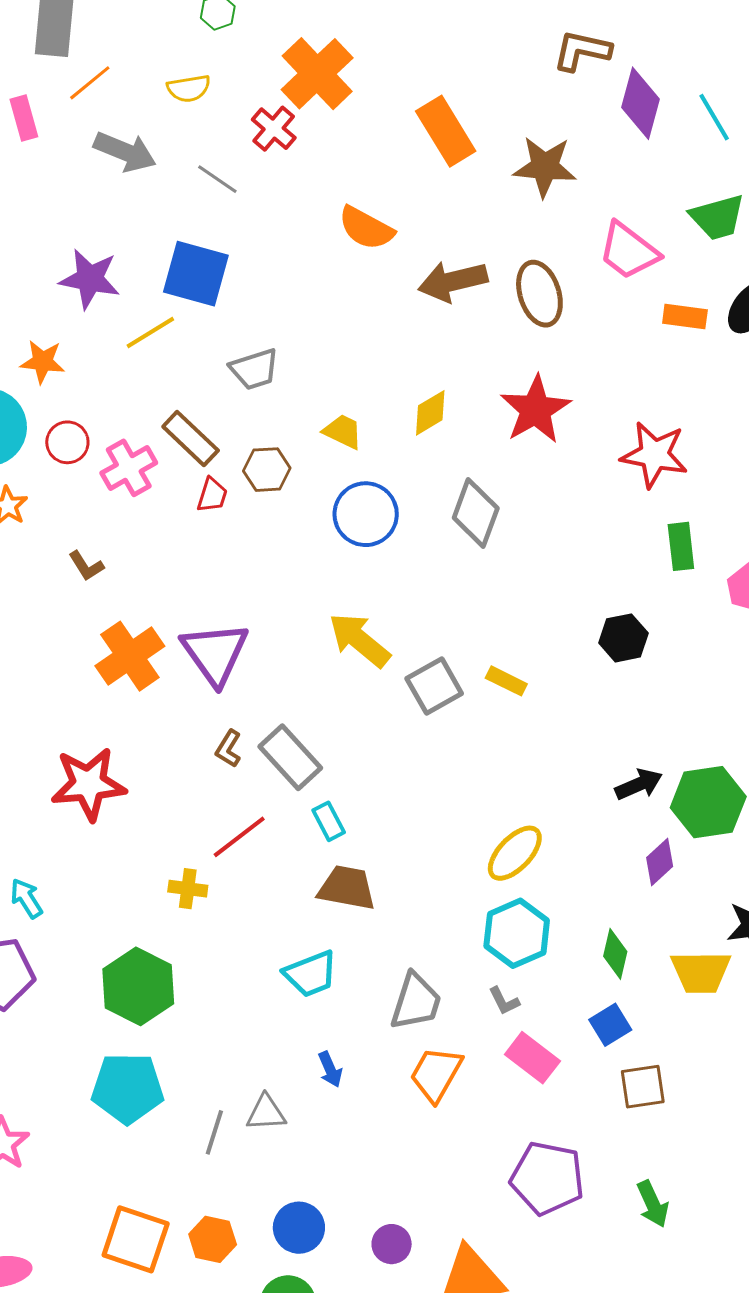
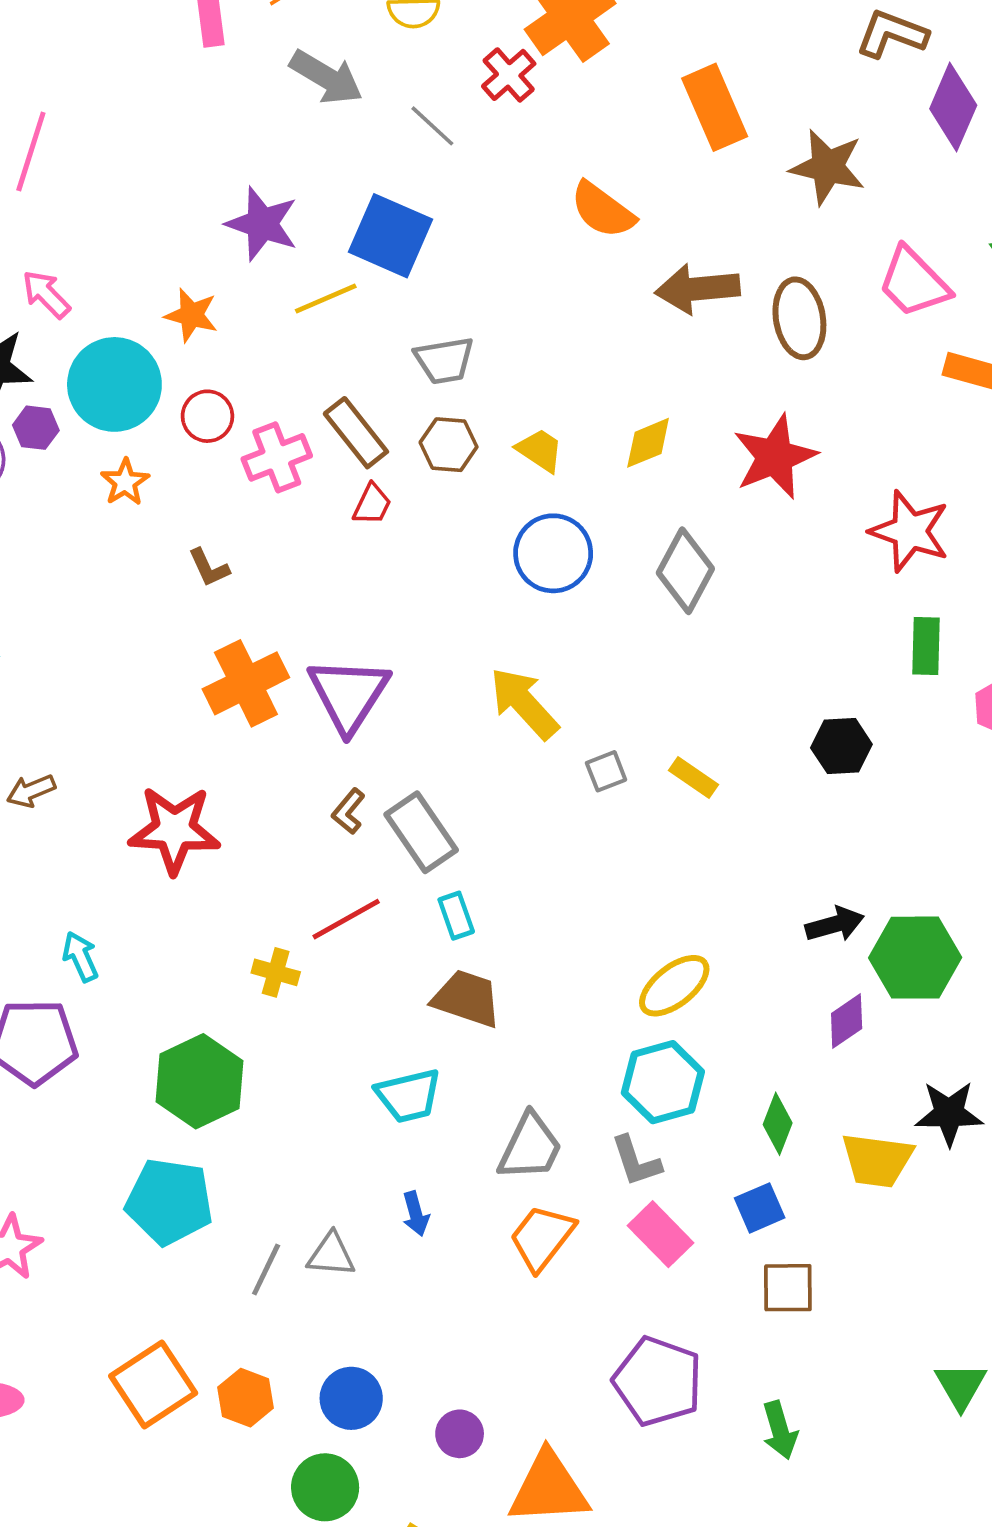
brown hexagon: (267, 470) -> (449, 445), moved
gray square: (434, 686) -> (606, 771), size x0.6
gray L-shape: (504, 1001) -> (636, 1161), size x1.4
orange square: (136, 1239) -> (153, 1384), turned 30

